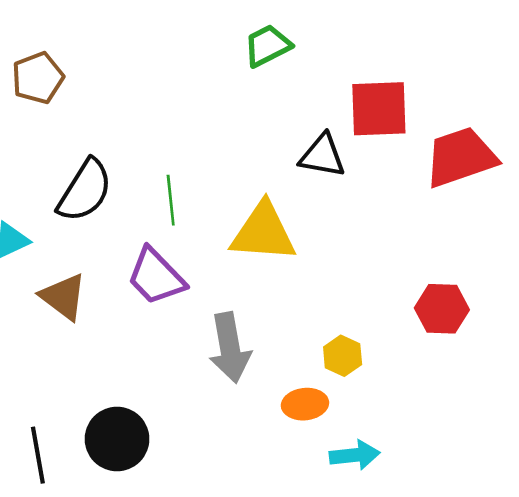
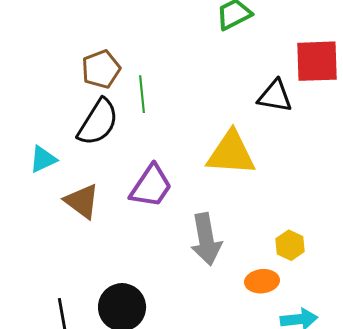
brown pentagon: (38, 78) -> (101, 69), moved
green line: (171, 200) -> (142, 94), moved
purple trapezoid: (156, 277) -> (151, 186), turned -102

